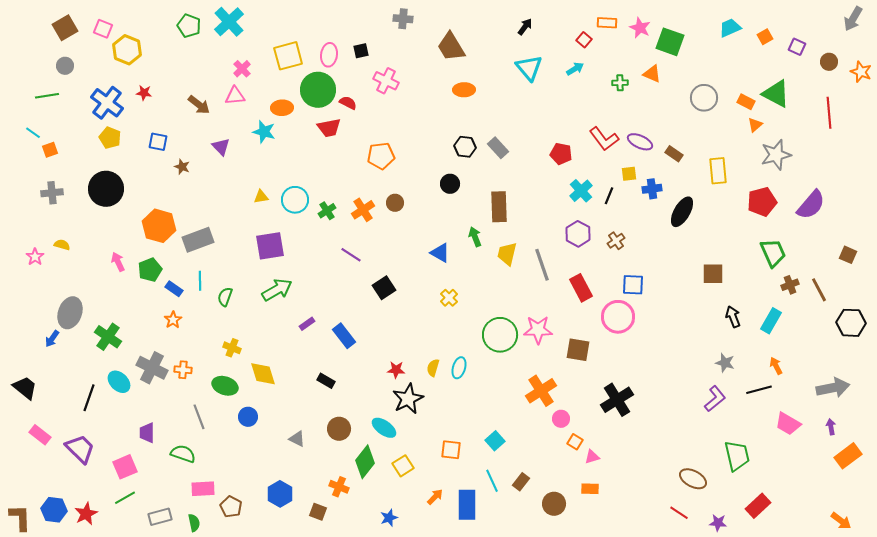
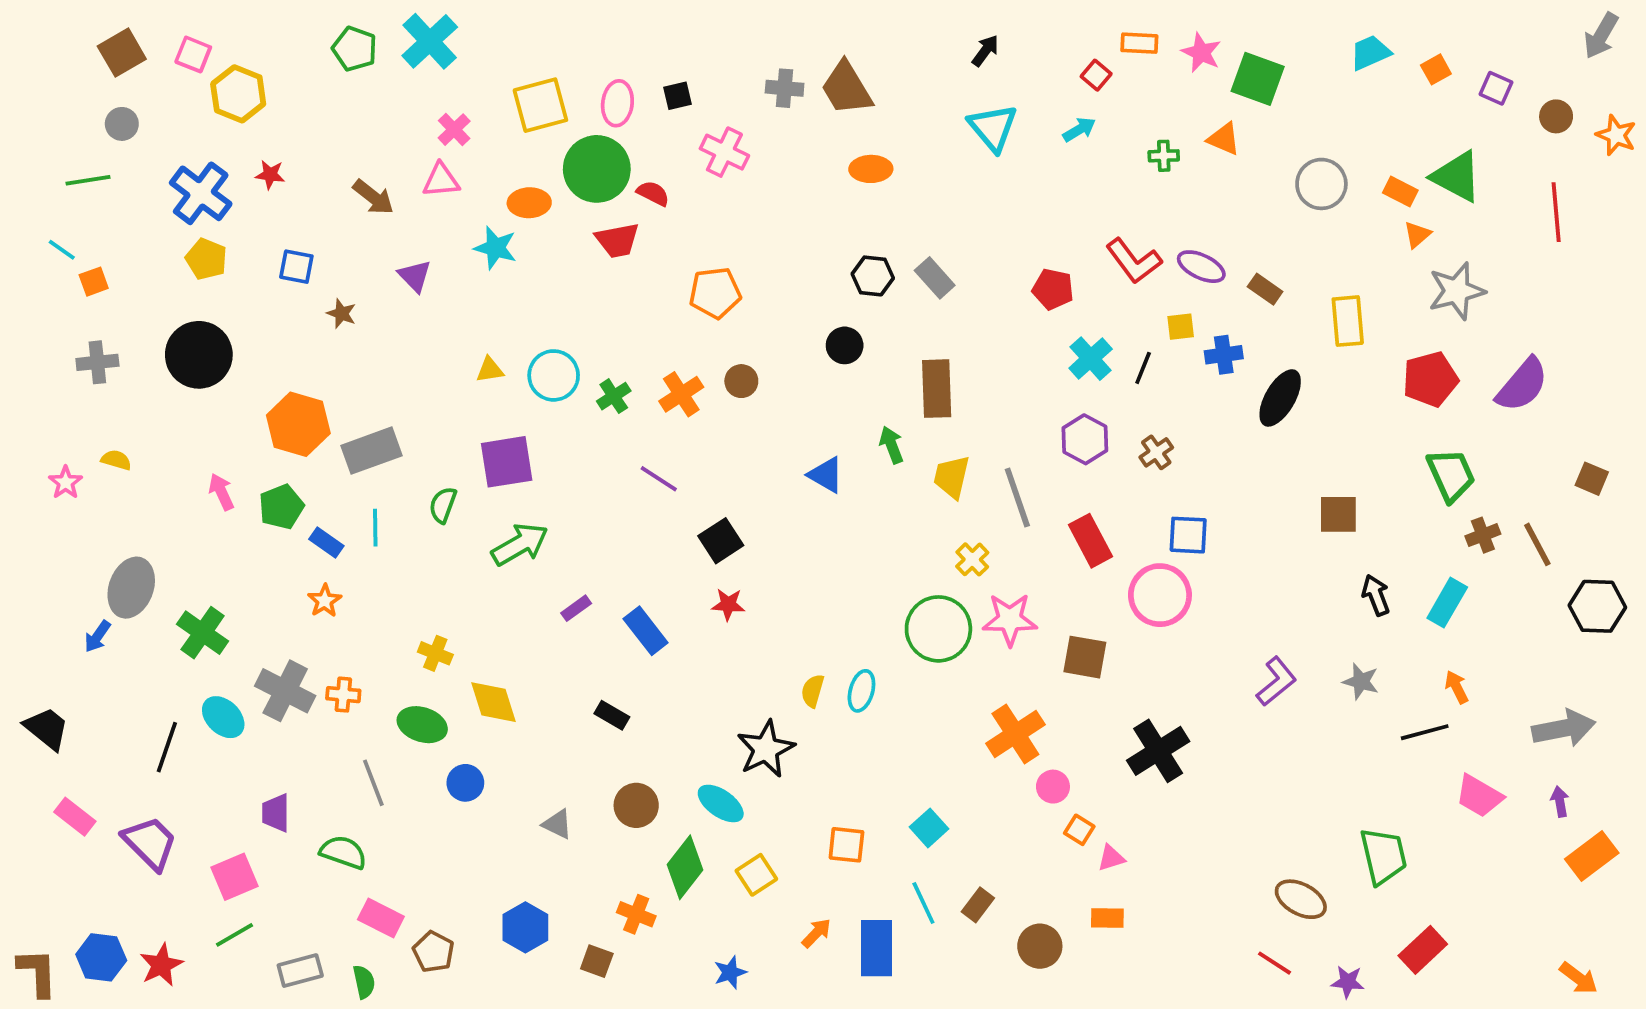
gray cross: (403, 19) -> (785, 88), moved
green semicircle: (225, 297) -> (443, 505), moved
yellow cross: (449, 298) -> (972, 559), moved
red star: (396, 370) -> (728, 604), moved
purple L-shape: (715, 399) -> (1276, 681), moved
pink rectangle: (203, 489) -> (381, 918), turned 30

